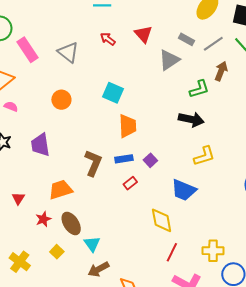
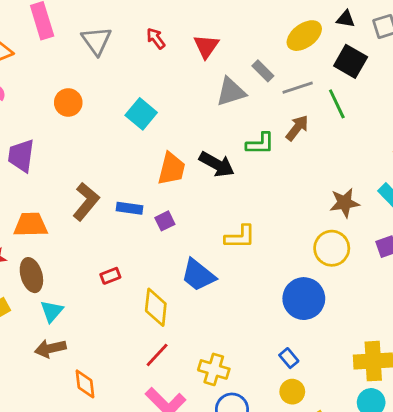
black arrow: (191, 119) -> (217, 164), moved
orange trapezoid: (128, 126) -> (172, 169), moved
red rectangle: (130, 183) -> (110, 276), moved

